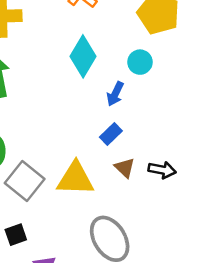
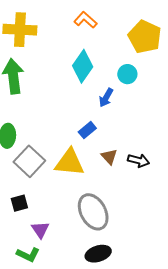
blue rectangle: (111, 134) -> (87, 130), moved

